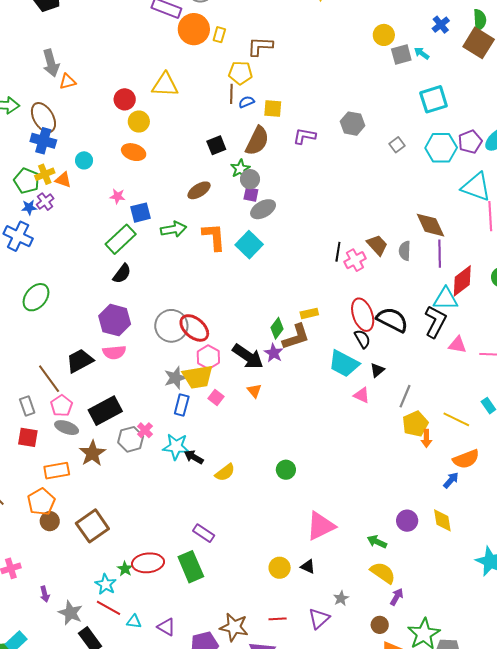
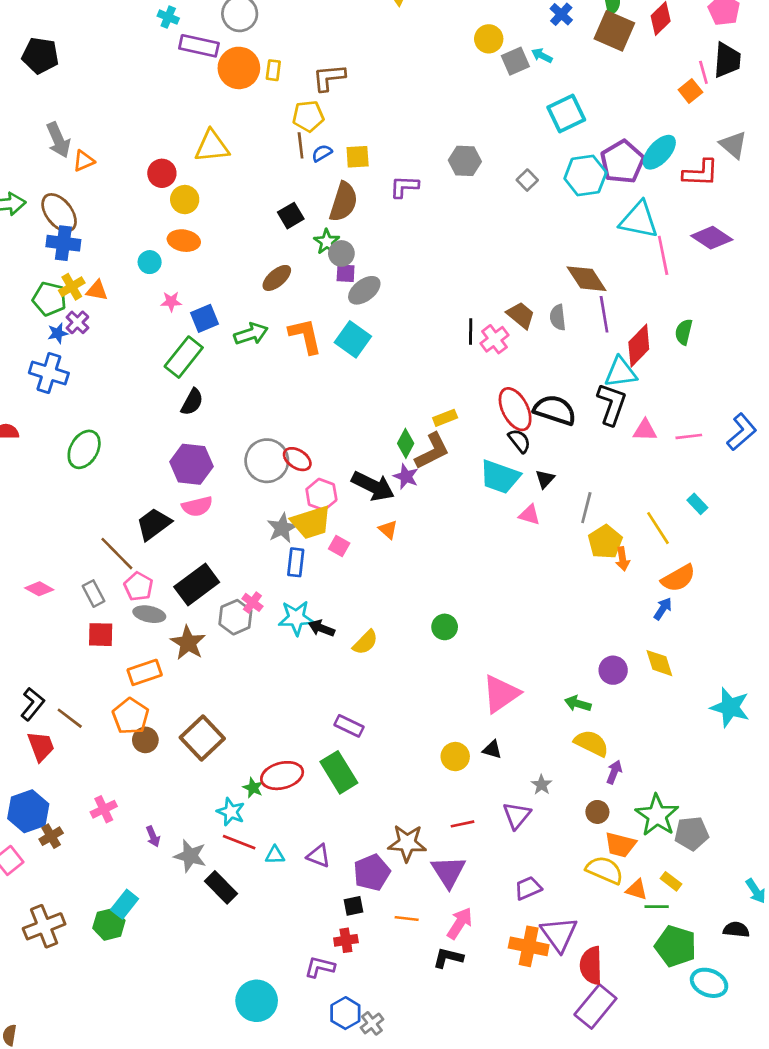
purple pentagon: (470, 142) -> (622, 162), size x1.4
cyan circle: (84, 160) -> (150, 262), moved
red ellipse: (194, 328) -> (297, 459), size x0.7
yellow line: (456, 419) -> (658, 528), turned 40

